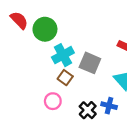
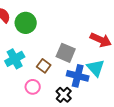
cyan cross: (63, 55) -> (15, 59), moved
blue cross: (109, 106) -> (78, 76), moved, size x1.5

